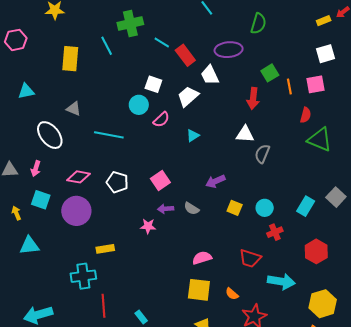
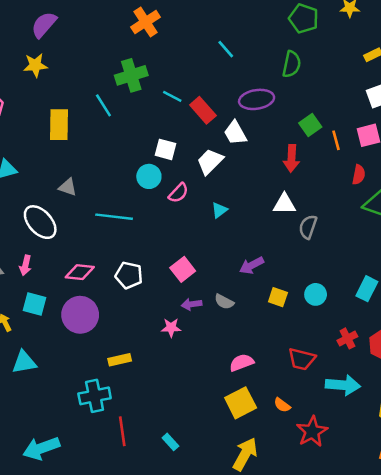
red cross: (275, 232) -> (347, 338), moved
yellow square: (199, 290) -> (241, 403), turned -30

